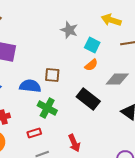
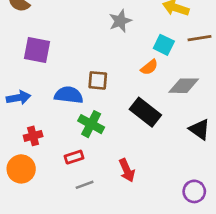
gray star: (69, 30) -> (120, 21), turned 30
cyan square: (92, 45) -> (164, 45), moved

